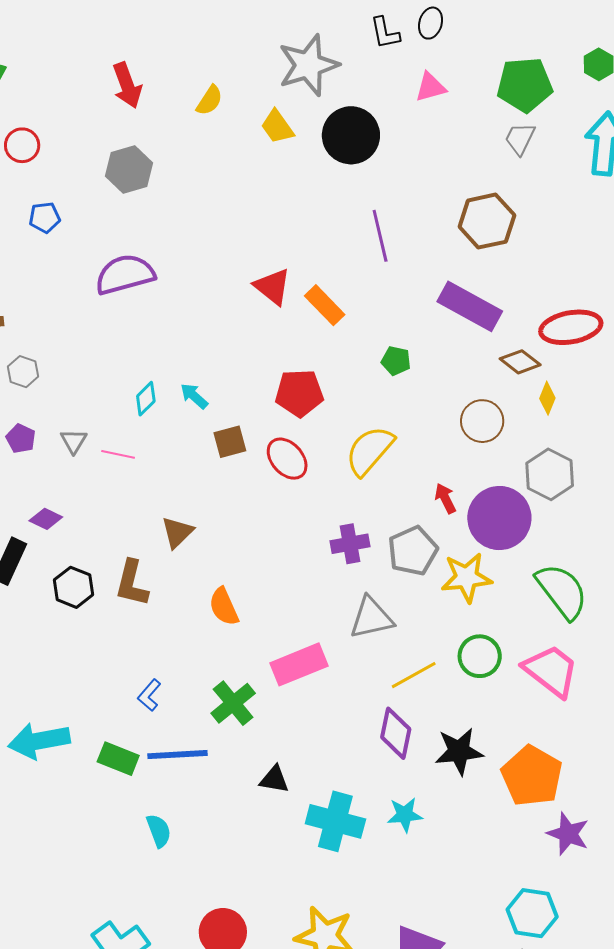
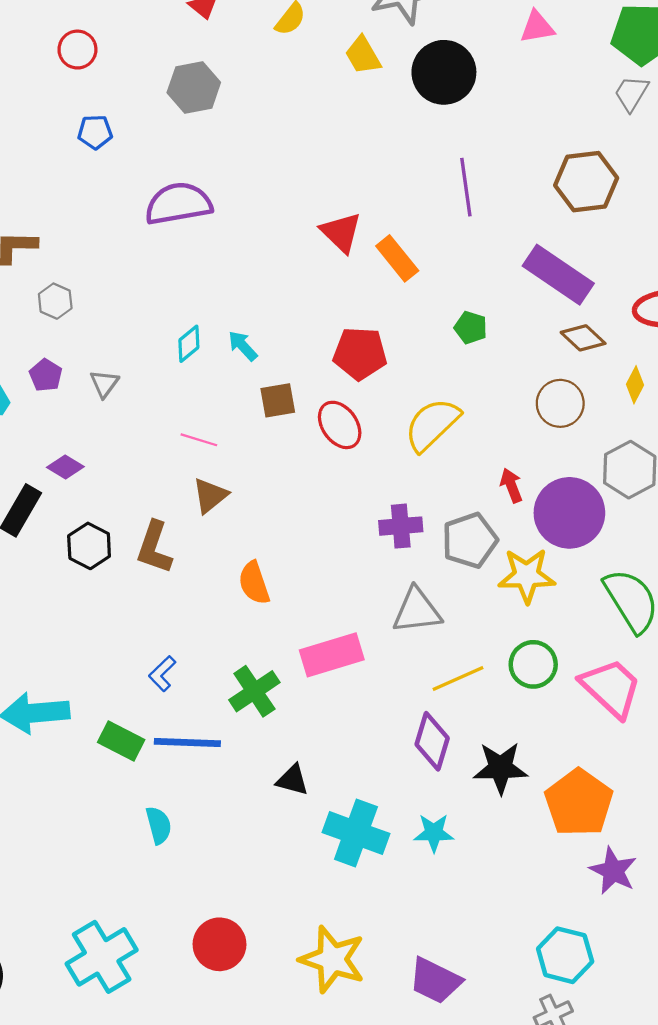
brown diamond: (520, 362) -> (583, 338), moved
pink line: (118, 454) -> (199, 440), moved

